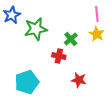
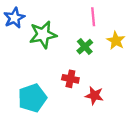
pink line: (97, 14) -> (93, 17), moved
red cross: (59, 56) -> (70, 79), moved

